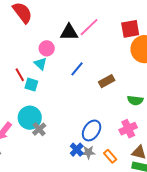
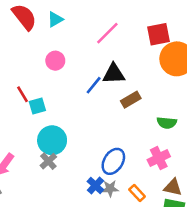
black triangle: (69, 32) -> (114, 74), moved
cyan triangle: (40, 64) -> (55, 19), moved, turned 48
cyan square: (31, 85) -> (37, 106), turned -32
cyan circle: (30, 118) -> (52, 140), moved

